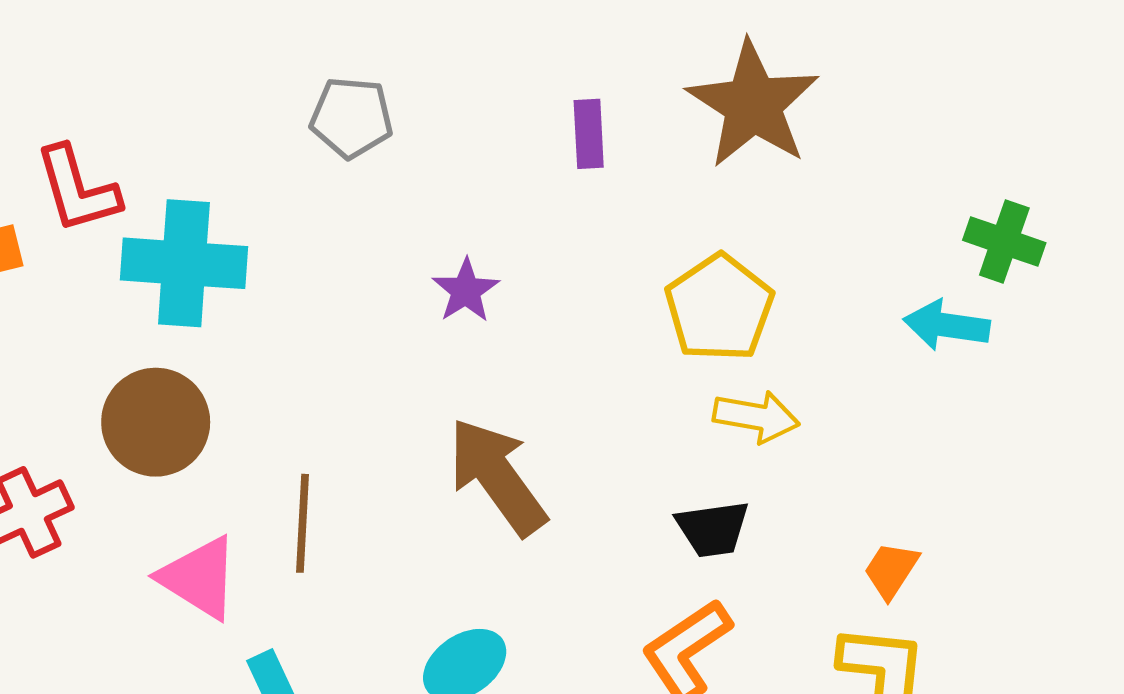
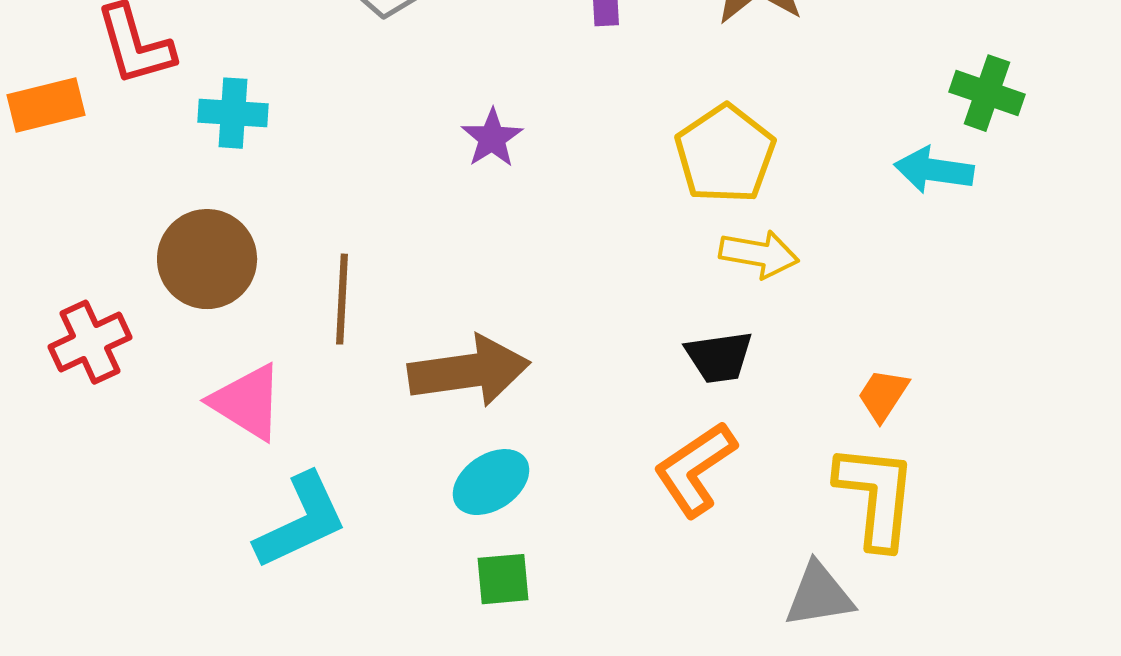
cyan cross: (184, 263) -> (233, 113), size x0.6
brown arrow: (497, 477) -> (469, 371), moved, turned 118
brown line: (303, 523) -> (342, 299), moved

